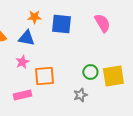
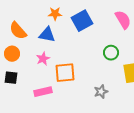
blue square: (61, 24) -> (82, 21), turned -35
green circle: (90, 72) -> (111, 53), moved

